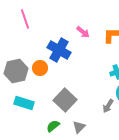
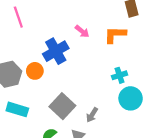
blue cross: (59, 50) -> (56, 51), turned 30
gray arrow: (108, 106) -> (92, 115), moved

